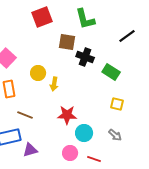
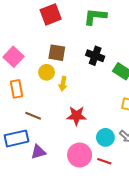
green L-shape: (85, 19) -> (95, 16), turned 110
brown square: (67, 42) -> (57, 53), moved
cyan circle: (84, 133) -> (105, 137), moved
pink circle: (70, 153) -> (80, 155), size x1.5

